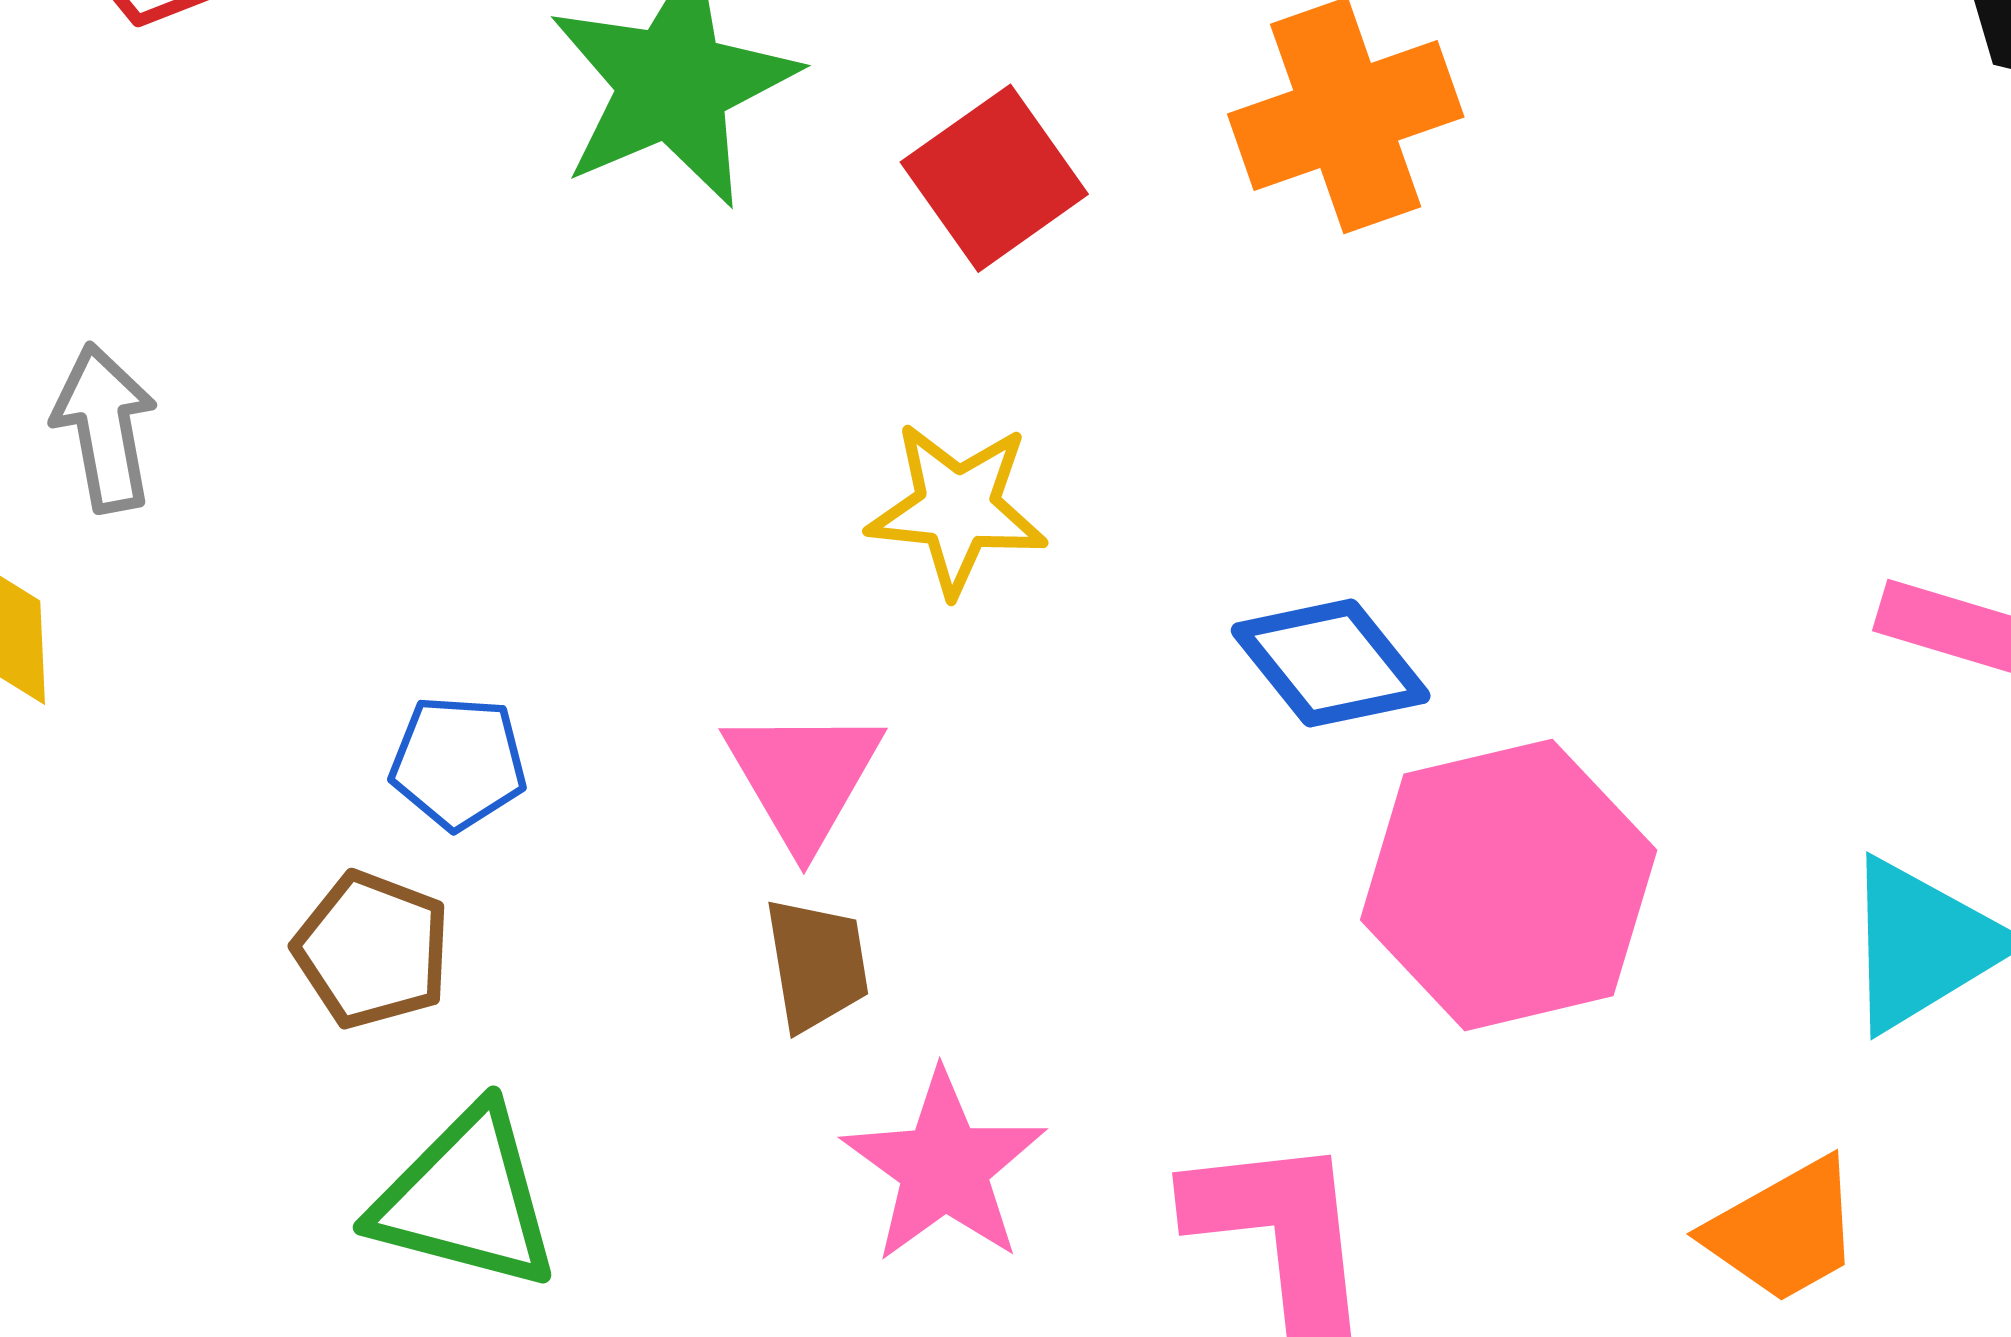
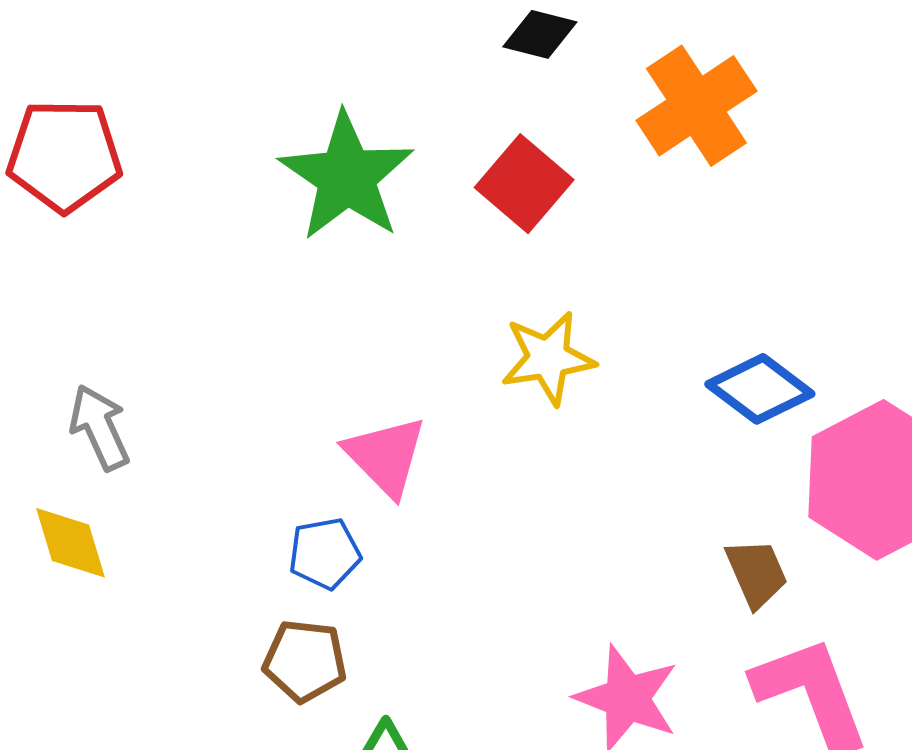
pink triangle: (803, 777) -> (386, 456), moved
brown trapezoid: (817, 964) -> (757, 573), moved

